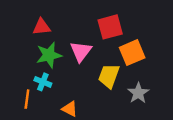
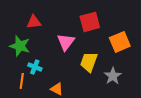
orange square: (132, 53) -> (120, 42), moved
green star: (49, 55) -> (20, 46), moved, turned 30

